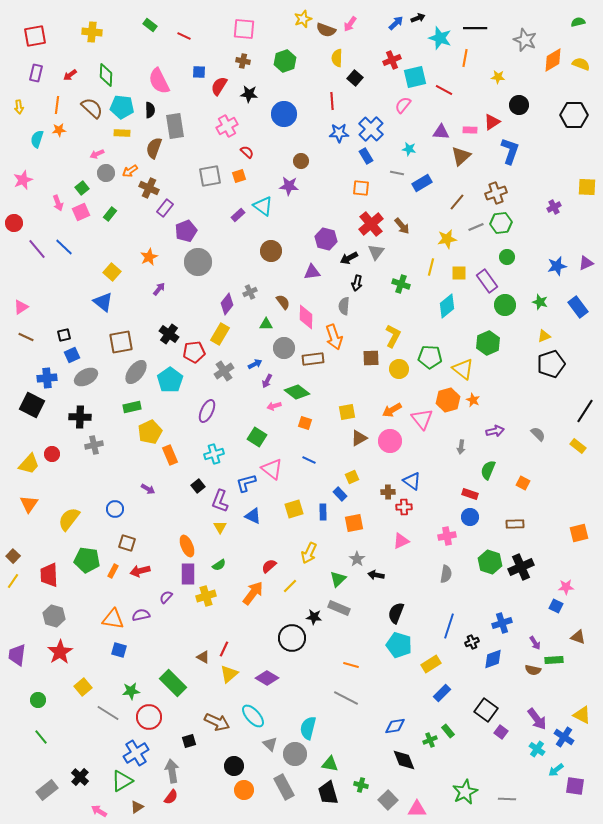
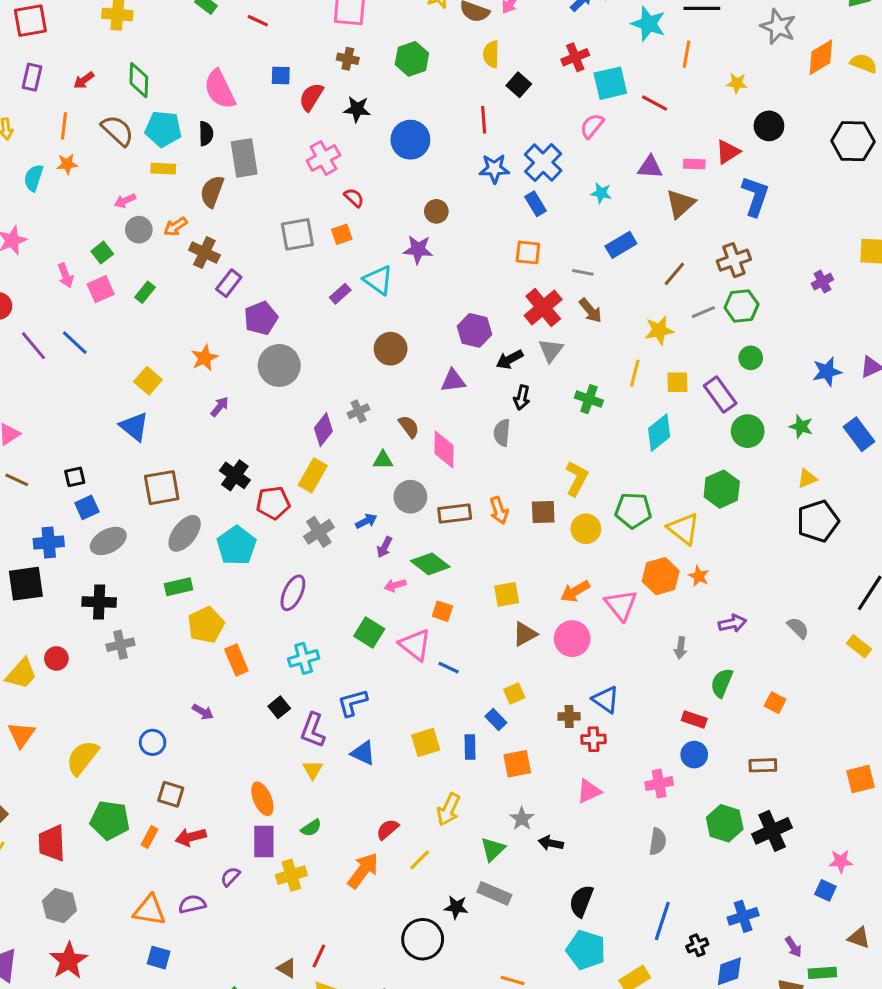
gray line: (397, 173) -> (583, 272), moved
orange arrow: (334, 337) -> (499, 510), moved, size x0.7
black square: (32, 405) -> (26, 584), turned -35
pink triangle: (272, 469) -> (415, 645), moved

